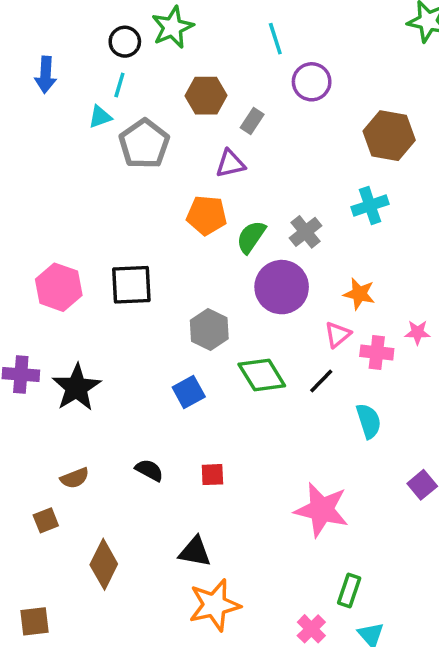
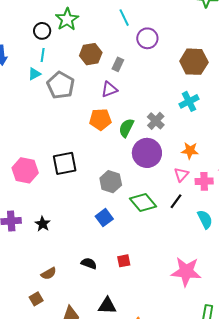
black star: (76, 388) -> (43, 224), size x0.6
black triangle: (195, 552) -> (107, 306), moved

